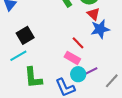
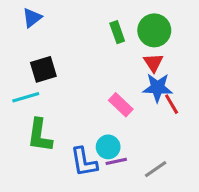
red line: (78, 43) -> (172, 104), moved
pink rectangle: (72, 58) -> (121, 105), moved
purple line: (91, 71) -> (116, 161), moved

